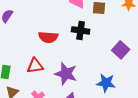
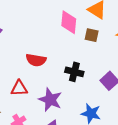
black cross: (81, 30) -> (74, 72), moved

